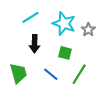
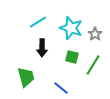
blue line: (51, 74) -> (61, 88), moved
green line: (79, 74) -> (93, 65), moved

